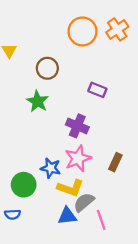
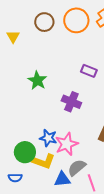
brown circle: (47, 68) -> (44, 22), moved
pink star: (78, 158) -> (67, 144), moved
yellow L-shape: (70, 188) -> (43, 161), moved

